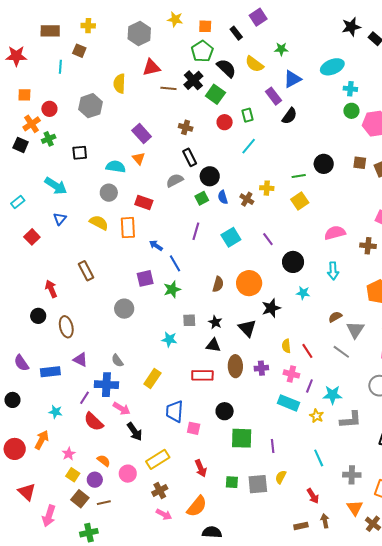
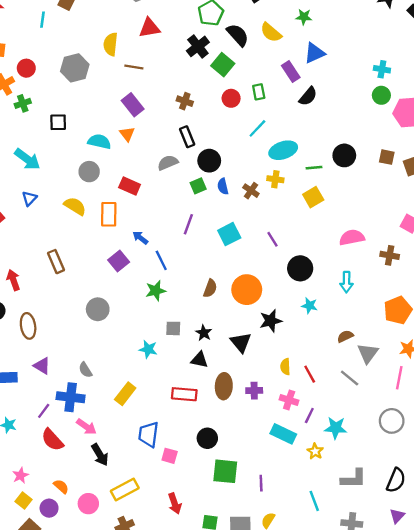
cyan ellipse: (332, 67) -> (283, 150), moved
brown line: (168, 88) -> (134, 67), moved
purple square: (145, 278) -> (119, 261), moved, turned -30
gray L-shape: (351, 420) -> (354, 479), moved

